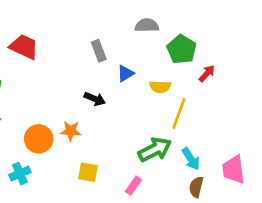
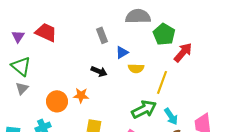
gray semicircle: (147, 25) -> (138, 16), size x1.4
red arrow: (207, 73) -> (183, 52), size x1.5
yellow semicircle: (160, 87) -> (136, 68), moved

